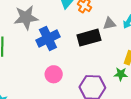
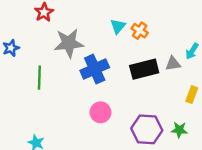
gray triangle: (109, 24) -> (173, 64), moved
green star: (121, 74) -> (179, 130), moved

